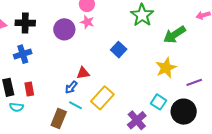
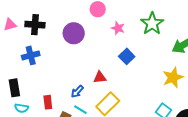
pink star: (87, 22) -> (118, 28), moved
red triangle: (83, 73) -> (100, 77), moved
red rectangle: (29, 89) -> (48, 102), moved

